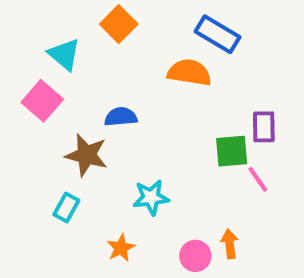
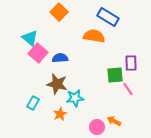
cyan triangle: (64, 54) -> (30, 38), moved
pink square: (42, 101) -> (38, 53), moved
brown star: (86, 155) -> (57, 84), moved
orange arrow: (230, 244) -> (114, 121), turned -56
orange star: (121, 248) -> (60, 114), moved

